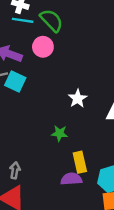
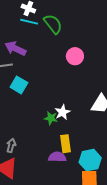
pink circle: (43, 47) -> (75, 56), moved
cyan square: (15, 82) -> (19, 85), moved
white star: (78, 99) -> (63, 112), moved

